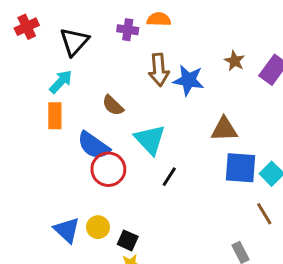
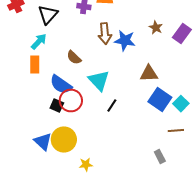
blue square: (240, 168) -> (160, 100), turned 30
brown line: (264, 214) -> (176, 130), turned -63
yellow circle: (98, 227) -> (64, 140), size x1.6
black square: (128, 240) -> (57, 106), moved

